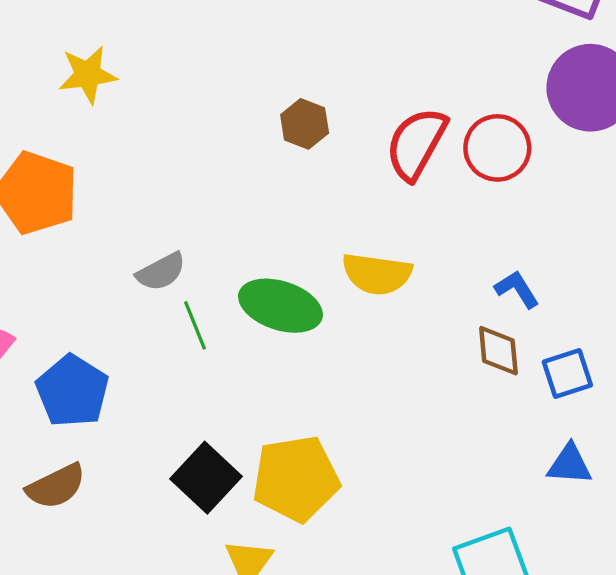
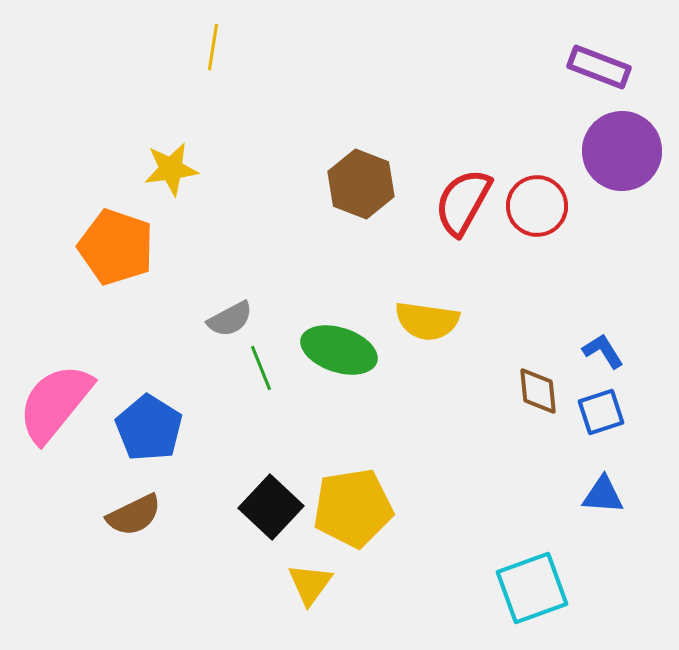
yellow star: (88, 75) -> (171, 169), moved
brown hexagon: (305, 124) -> (361, 184), size x1.5
blue L-shape: (517, 289) -> (603, 351), moved

